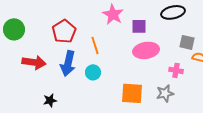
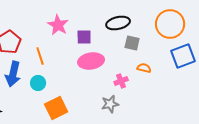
gray square: (187, 42) -> (132, 43), moved
pink cross: (176, 70) -> (121, 81), turned -32
orange square: (132, 93) -> (56, 108), moved, turned -30

